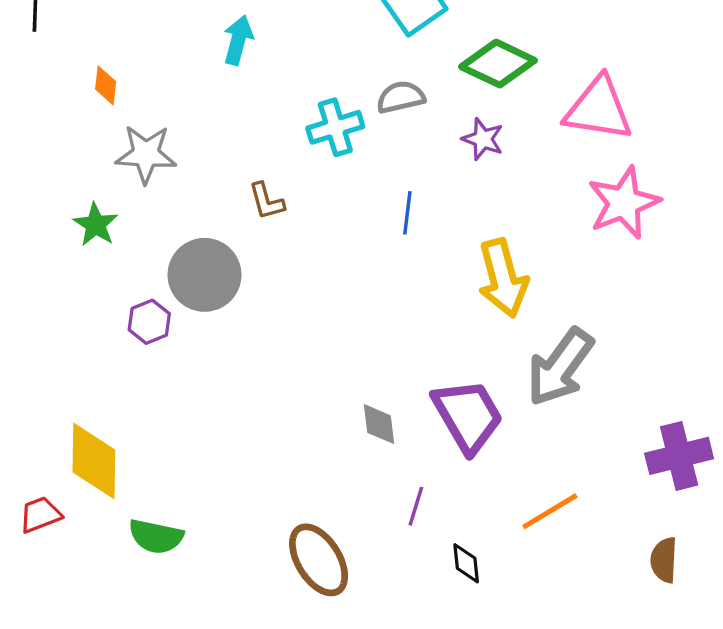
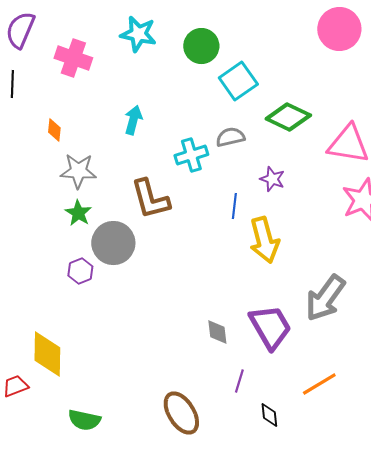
cyan arrow: (238, 40) -> (133, 120), moved
purple star: (483, 139) -> (272, 179), moved
brown L-shape: (267, 201) -> (150, 199), size x1.8
green star: (96, 225) -> (78, 213), moved
yellow arrow: (503, 278) -> (264, 240), moved
green semicircle: (156, 536) -> (84, 420), moved

